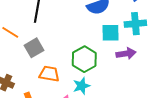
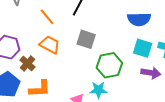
gray square: (34, 48) -> (86, 39), moved, turned 30
orange trapezoid: (49, 74) -> (50, 45), moved

